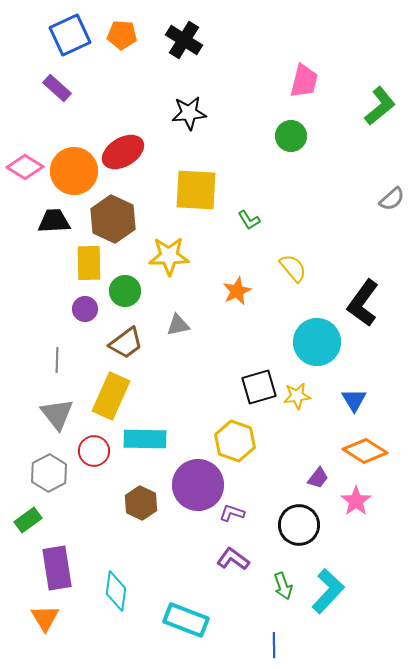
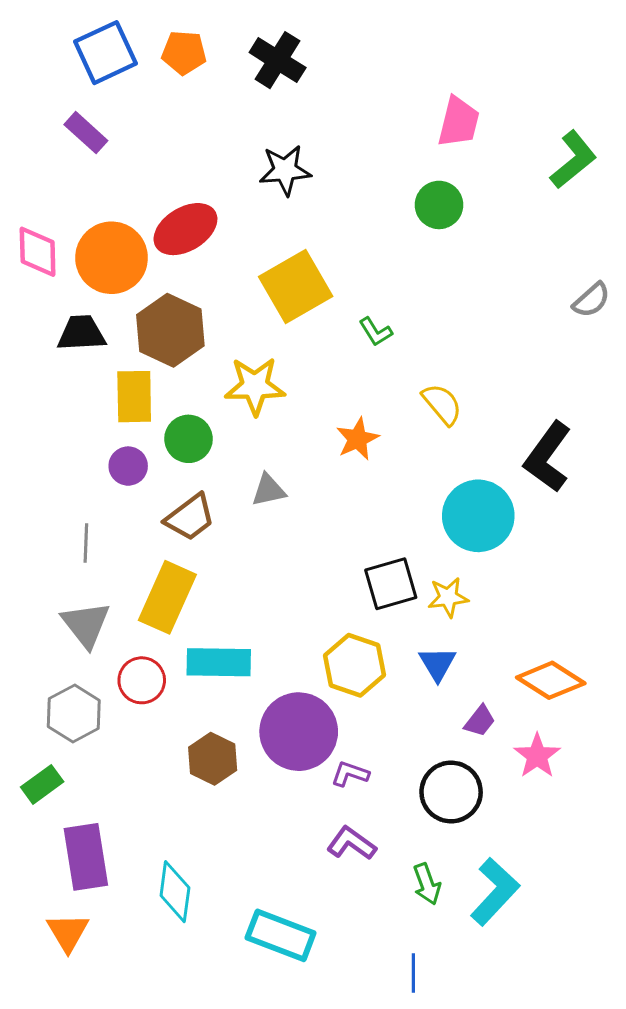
pink diamond: (25, 167) -> (38, 252), turned 57
yellow square: (196, 190) -> (296, 286), turned -33
blue triangle: (354, 400) -> (438, 664), moved

